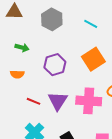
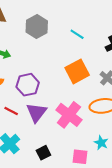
purple hexagon: (55, 65) -> (28, 85), moved
pink cross: (89, 101) -> (69, 115), turned 30

